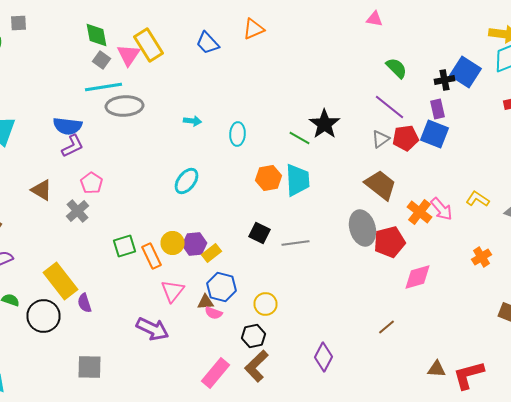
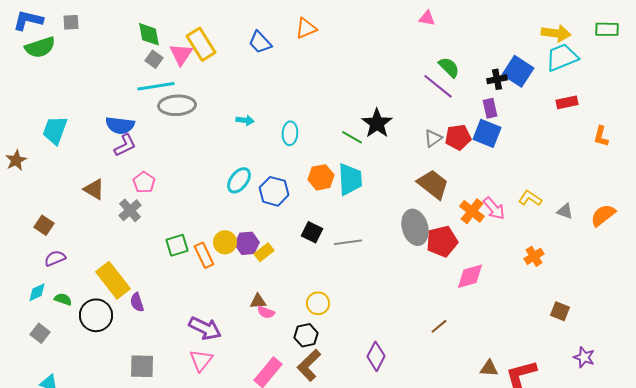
purple line: (390, 107) -> (438, 86), moved
blue hexagon: (222, 287) -> (274, 191), moved
pink triangle: (172, 291) -> (201, 360), moved

